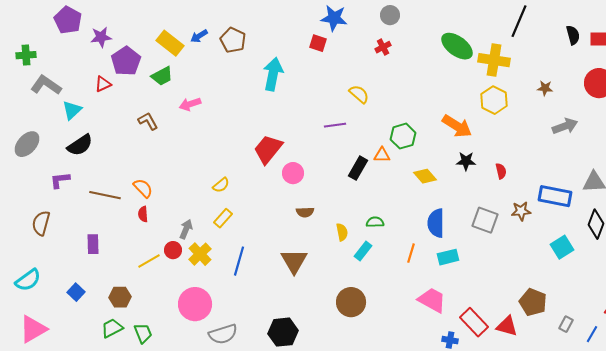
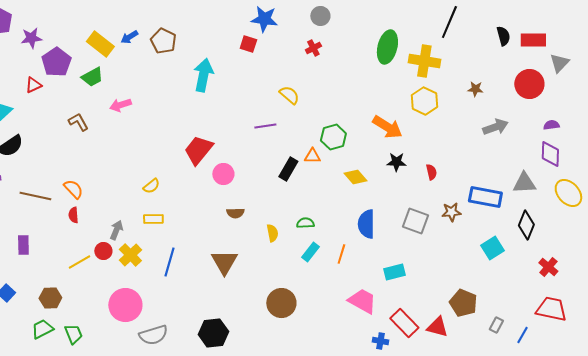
green ellipse: (457, 46) -> (387, 47), turned 68
yellow rectangle: (223, 218) -> (153, 219), turned 48
cyan rectangle: (363, 251) -> (310, 252), moved
cyan rectangle: (448, 257) -> (394, 272), moved

